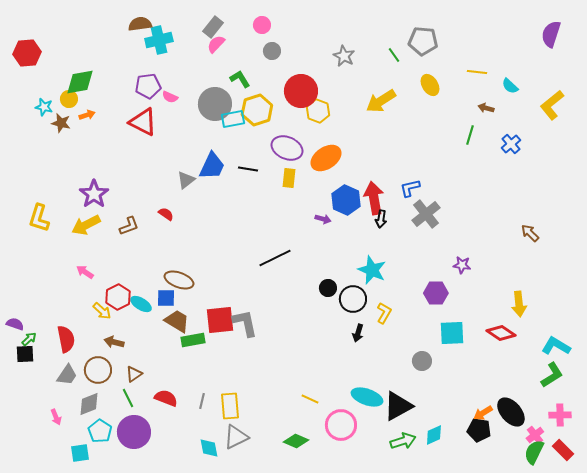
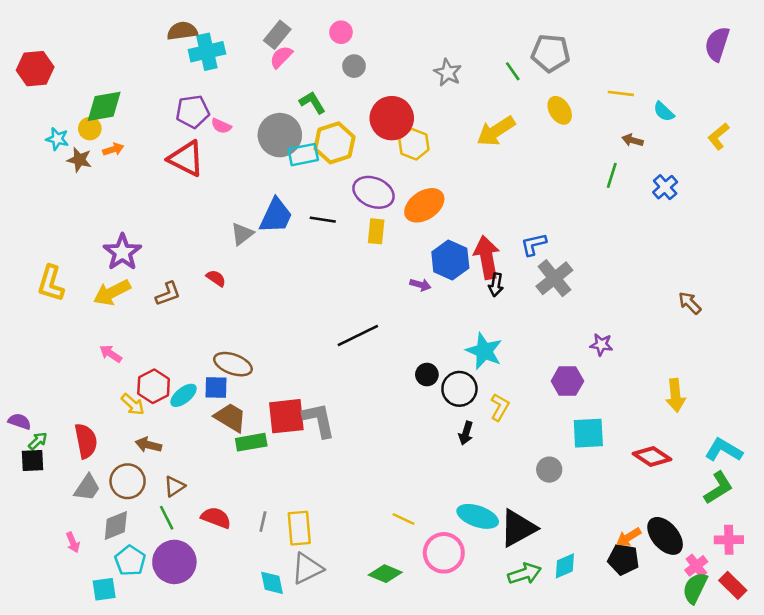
yellow L-shape: (552, 105) -> (718, 136), size x0.7
cyan ellipse: (141, 304) -> (184, 395), turned -70
red diamond: (501, 333) -> (652, 457), moved

